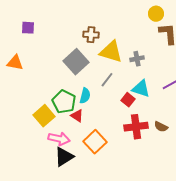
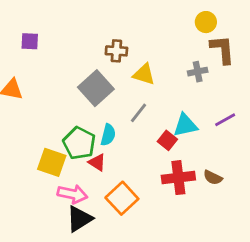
yellow triangle: (111, 52) -> (144, 74), size x0.7
gray cross: (137, 59) -> (198, 72), moved
cyan triangle: (141, 89) -> (185, 125), turned -30
yellow square: (44, 116) -> (52, 162), turned -30

